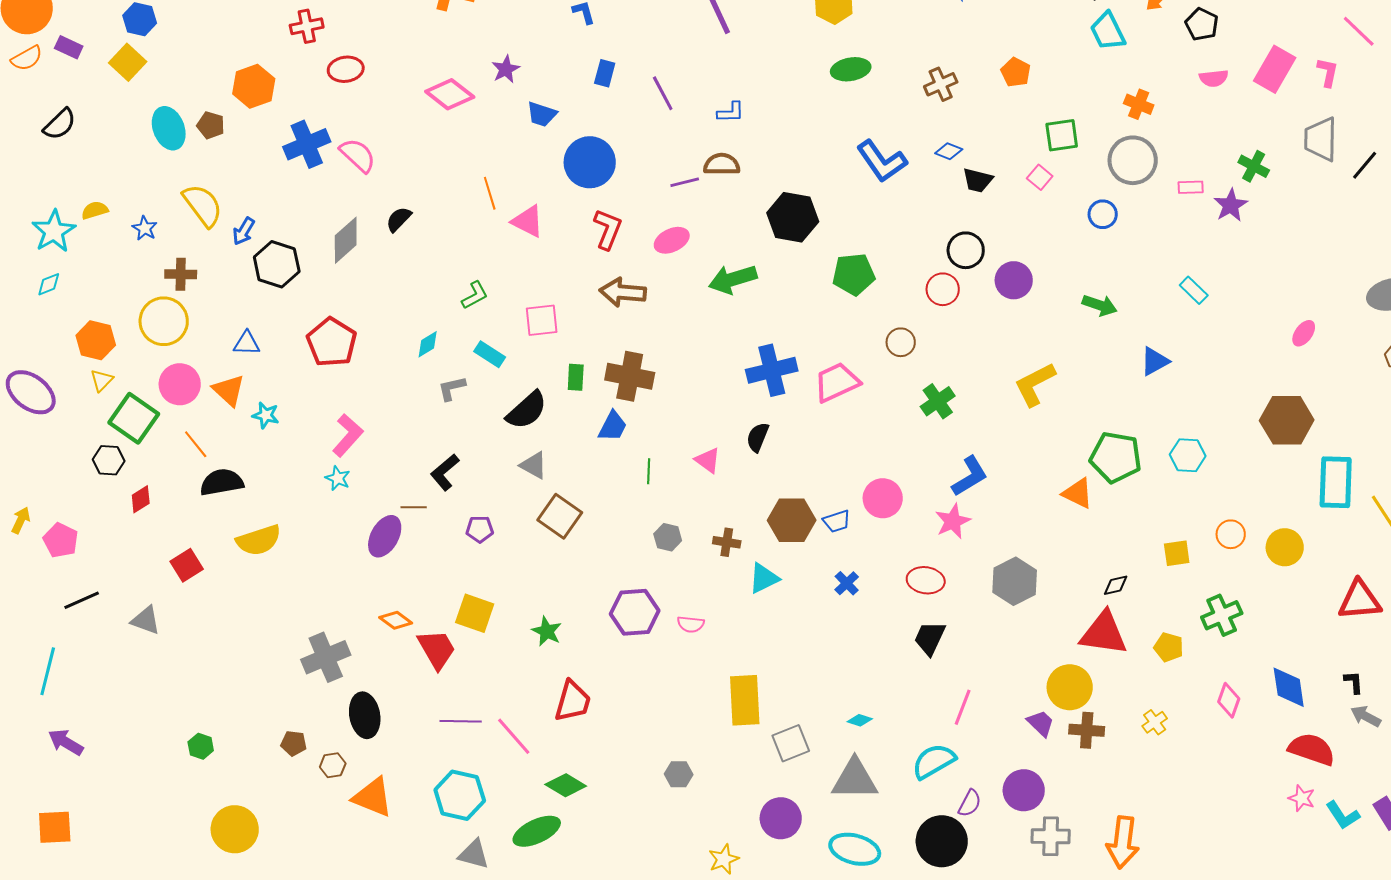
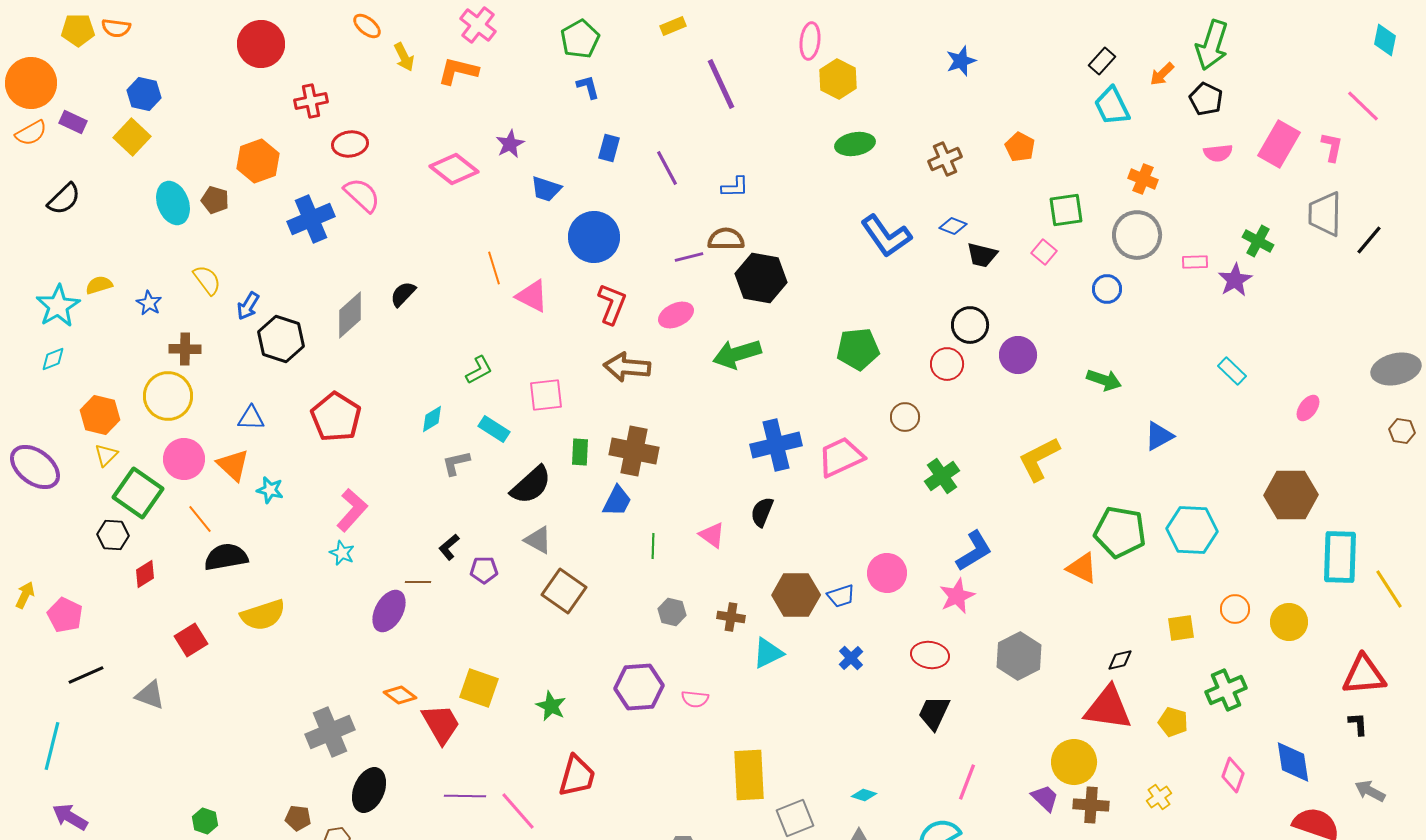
pink semicircle: (358, 155) -> (362, 195), moved
yellow semicircle: (203, 205) -> (207, 280), size x0.7
black hexagon: (793, 217) -> (761, 278), moved
cyan rectangle: (1194, 290) -> (1232, 371), moved
cyan hexagon: (1188, 455) -> (1192, 530), size x1.4
black L-shape: (445, 472) -> (449, 547), size x0.7
purple pentagon: (480, 529) -> (484, 570), moved
black L-shape: (1354, 682) -> (1358, 724), moved
black ellipse: (365, 715) -> (369, 790), turned 33

